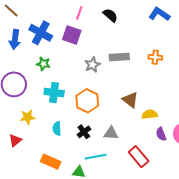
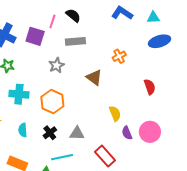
pink line: (79, 13) -> (52, 21), moved
gray rectangle: (119, 57) -> (75, 41), moved
orange cross: (155, 57) -> (119, 56), turned -32
brown triangle: (130, 100) -> (94, 77), moved
yellow semicircle: (150, 114) -> (115, 114), turned 77

